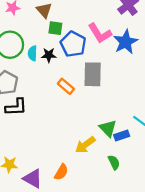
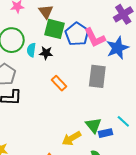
green square: (55, 28) -> (55, 29), size x1.5
blue pentagon: (73, 44) -> (77, 34), moved
gray rectangle: (93, 74) -> (97, 76), moved

